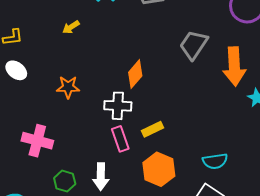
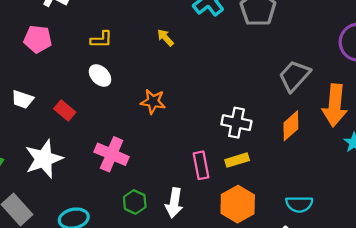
yellow arrow: (71, 27) -> (165, 38), turned 72
orange diamond: (135, 74) -> (291, 126), moved
white cross: (118, 106) -> (236, 123), moved

